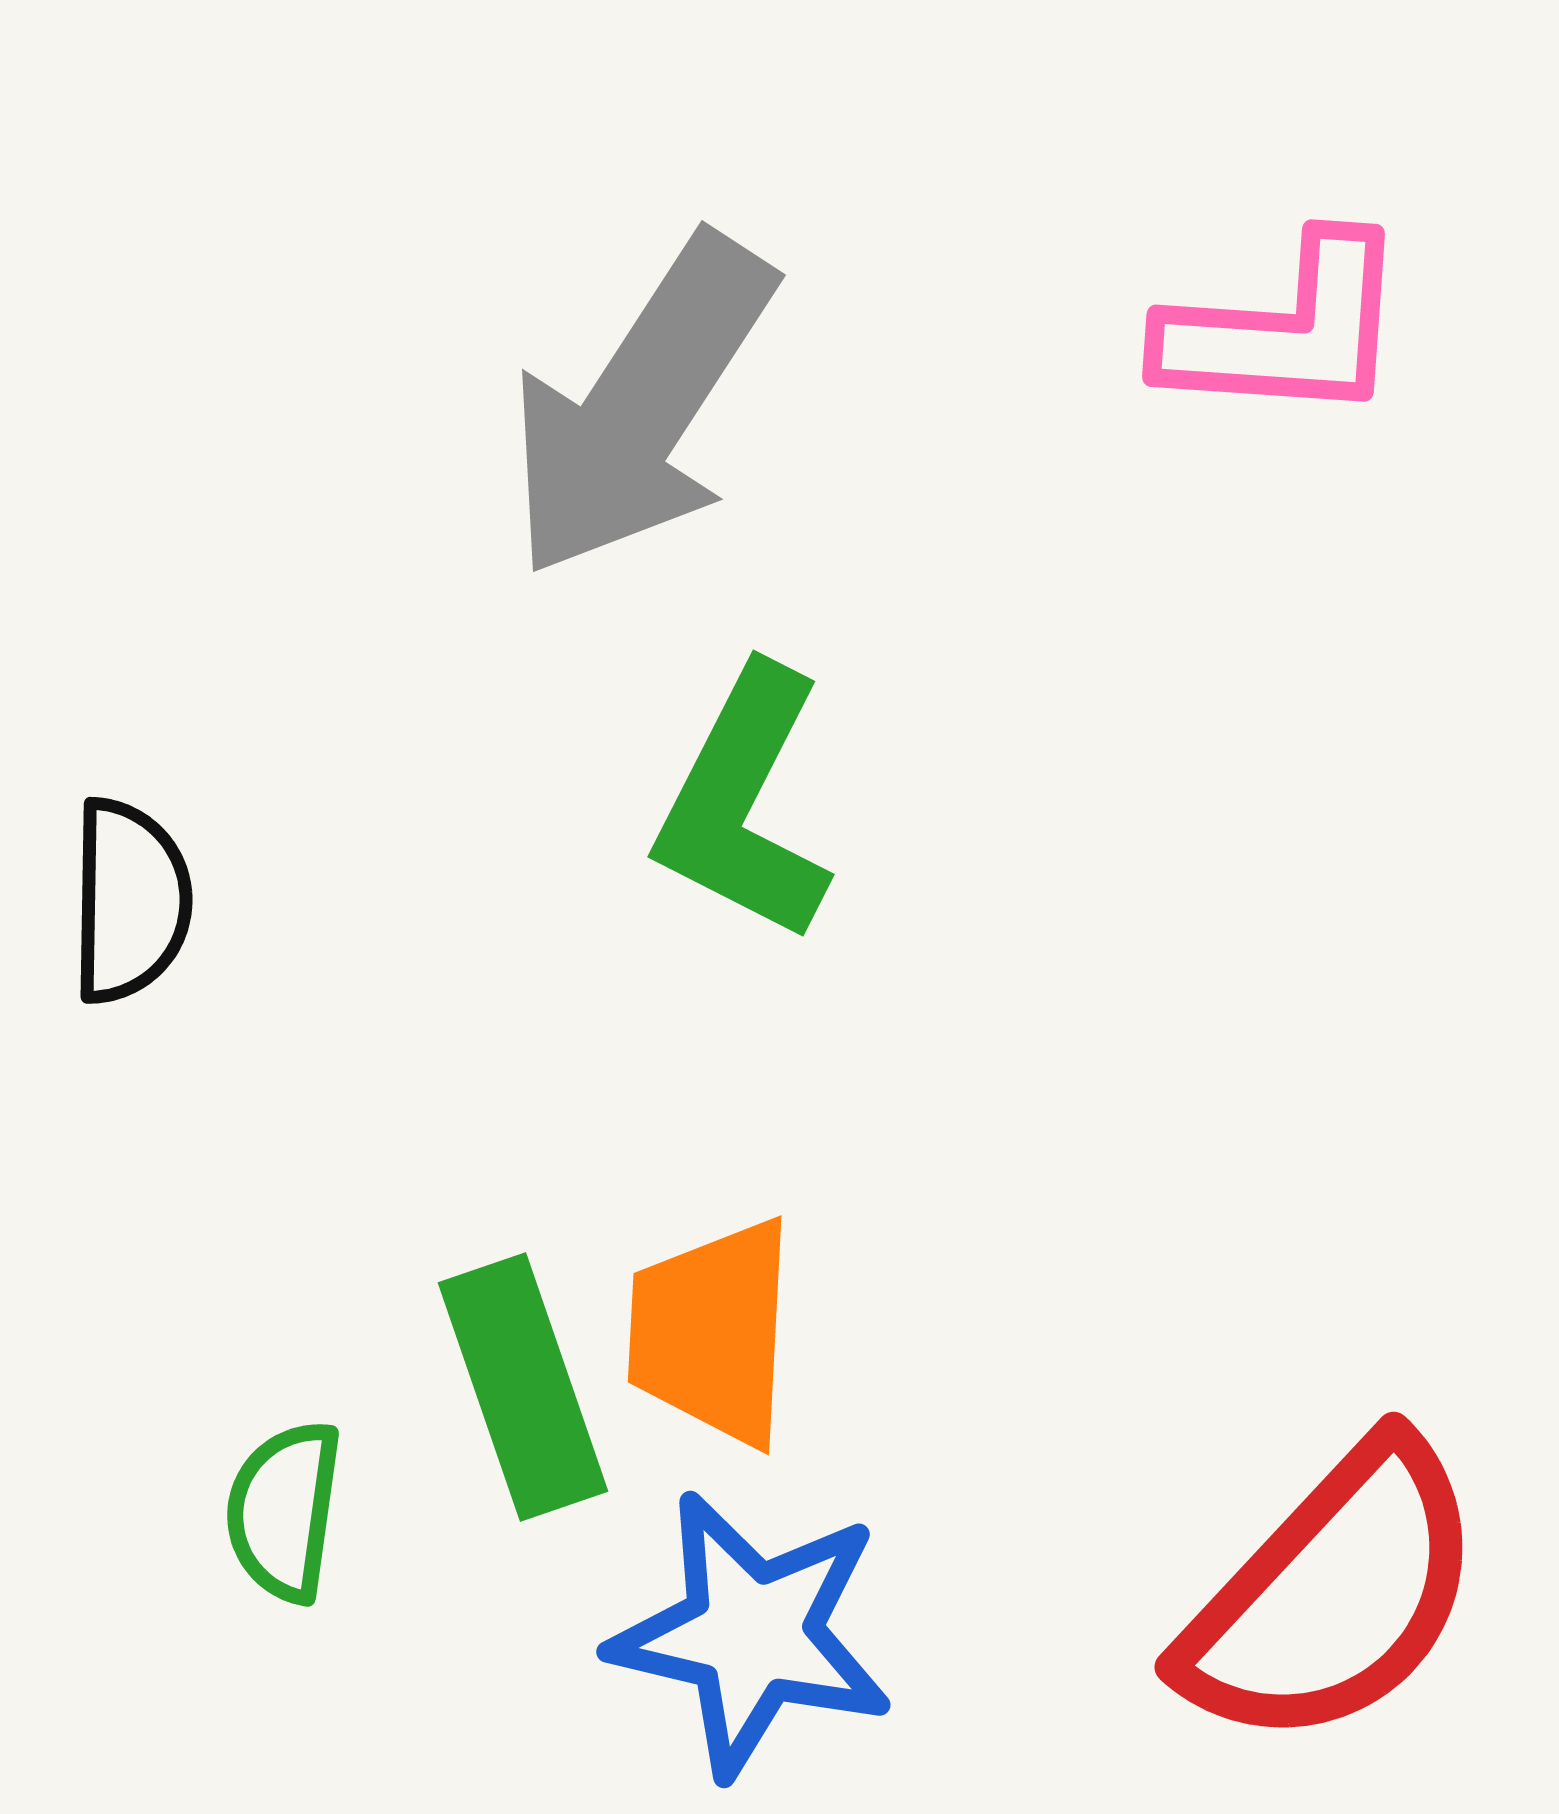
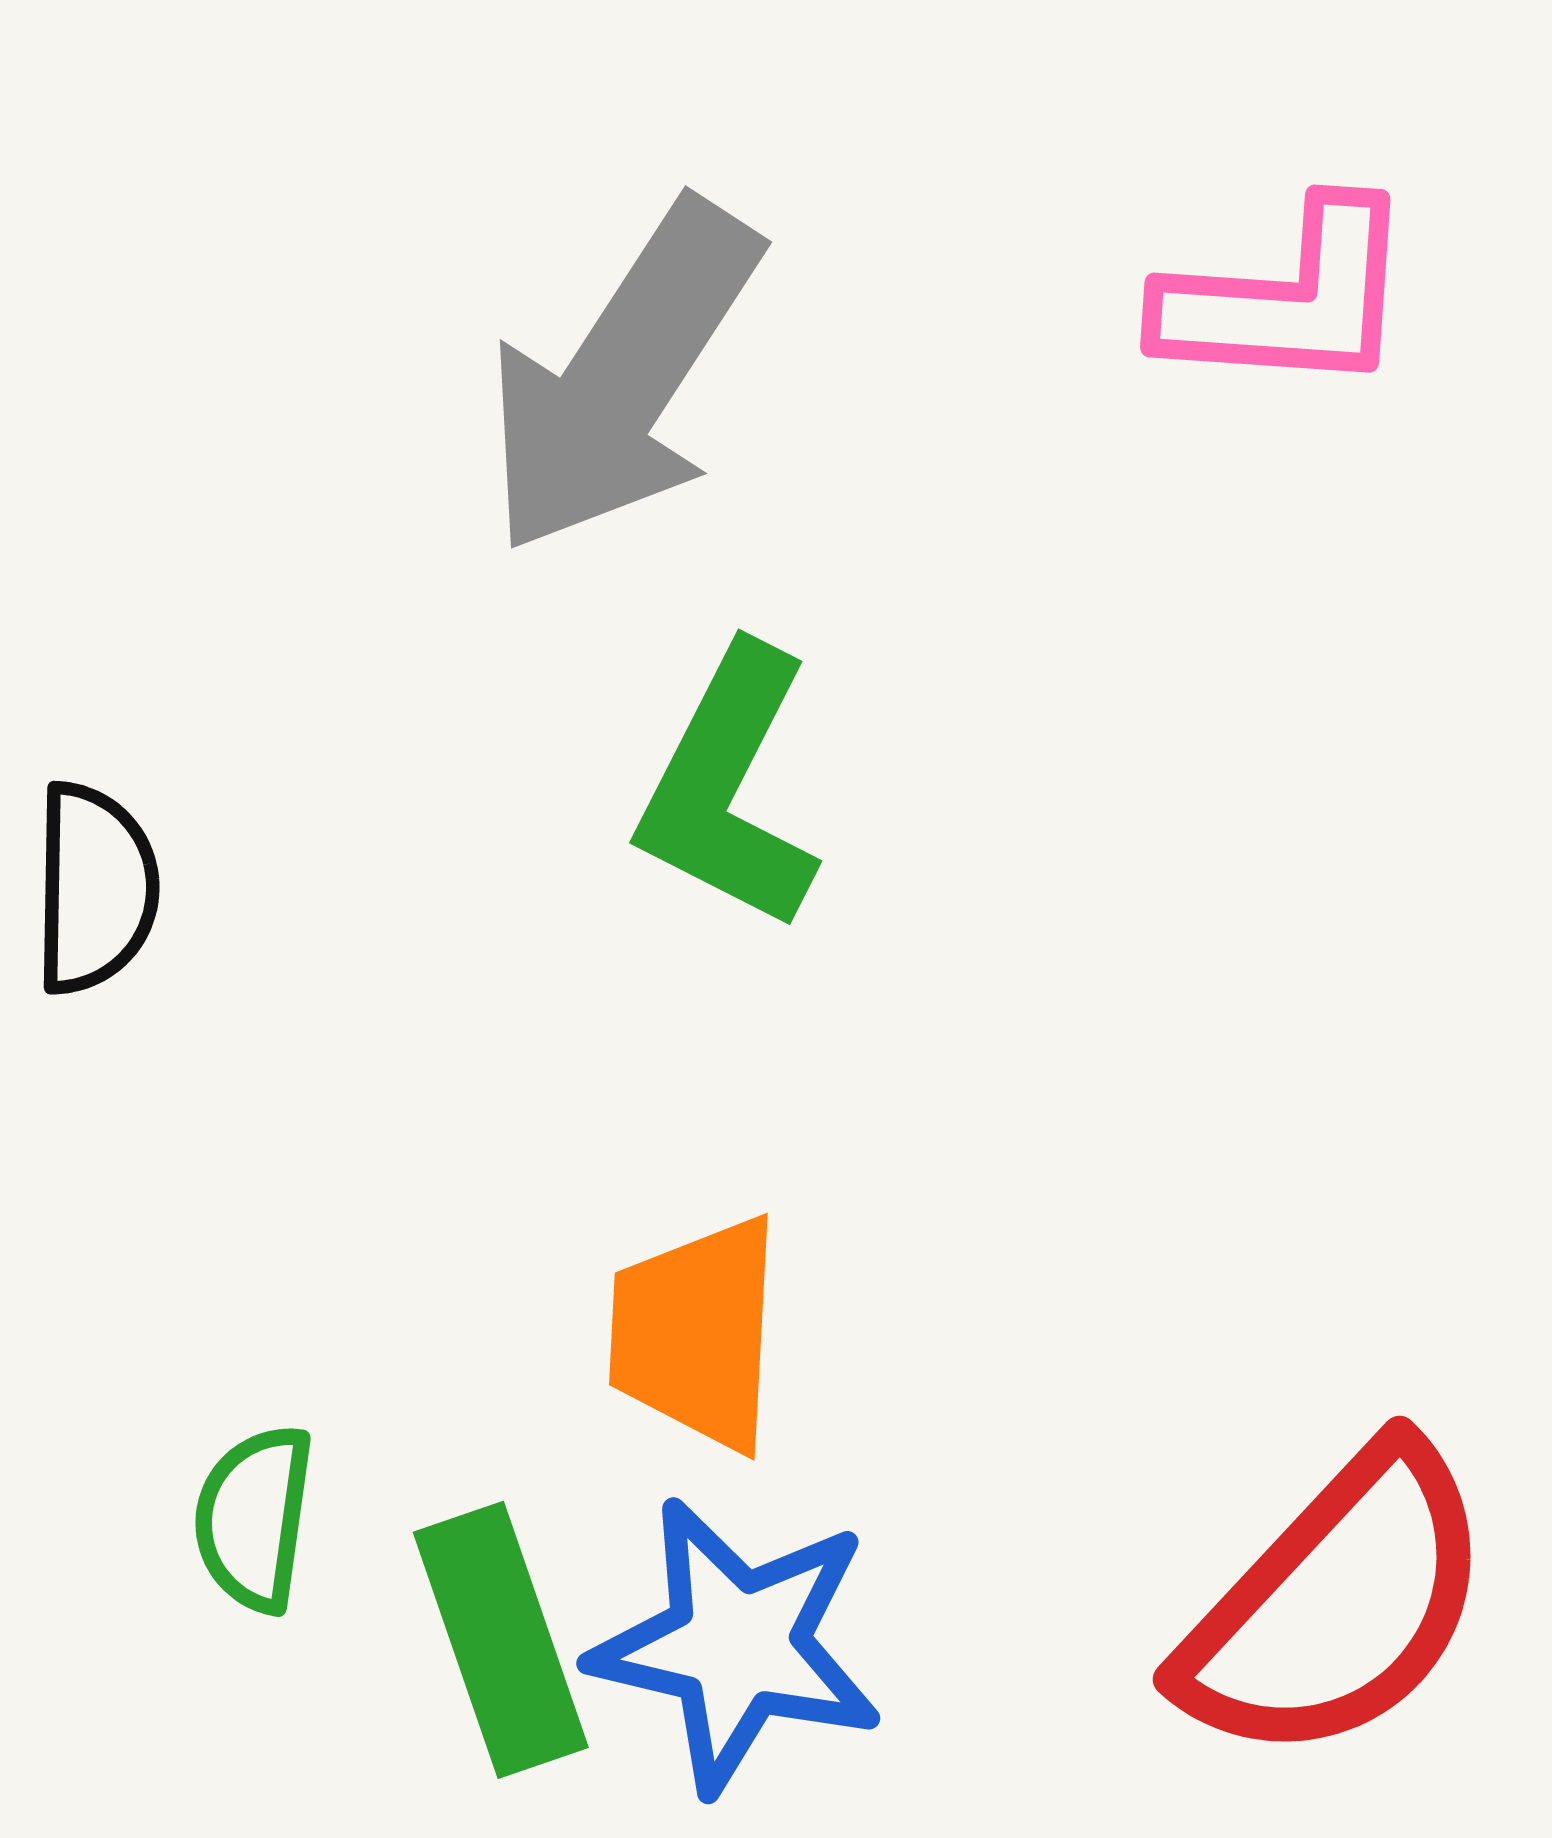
green rectangle: (523, 1387) -> (501, 1640), moved

